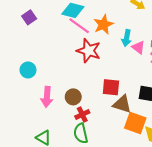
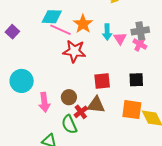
pink triangle: (138, 47) -> (120, 38), turned 32
cyan circle: (28, 70) -> (22, 81), size x1.5
brown triangle: (122, 104) -> (96, 105), moved
green semicircle: (81, 133) -> (69, 124), moved

